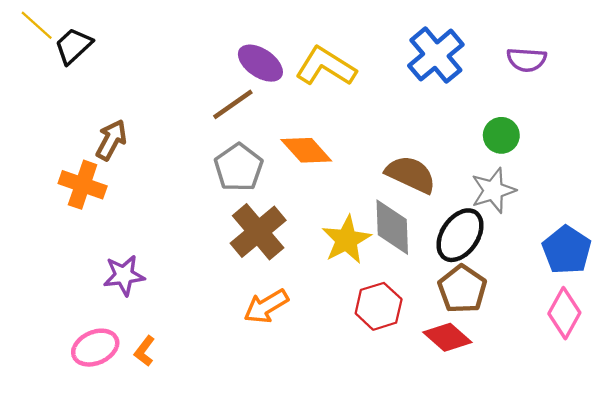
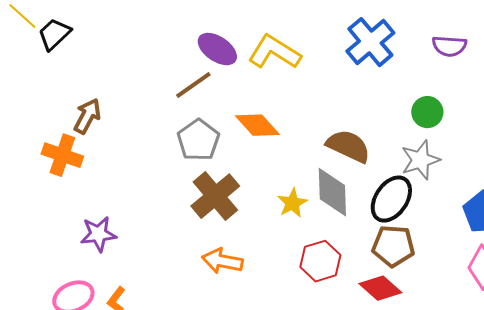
yellow star: (346, 240) -> (292, 203), size x0.7
brown pentagon: (462, 289) -> (393, 246), turned -30
orange arrow: (266, 306) -> (222, 261), turned 42

